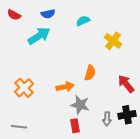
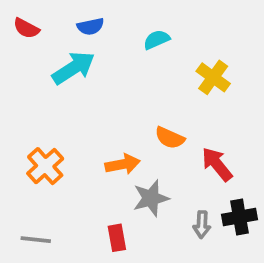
orange semicircle: (90, 73) -> (170, 138), turned 98
red arrow: (126, 84) -> (217, 164), moved
gray star: (80, 105) -> (151, 198), turned -30
red rectangle: (75, 126) -> (117, 238), moved

